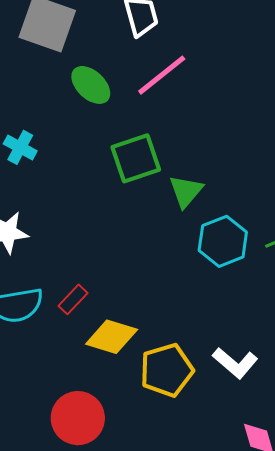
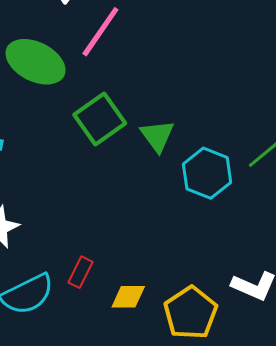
green ellipse: (91, 85) -> (36, 62), size x1.4
yellow diamond: (112, 337) -> (128, 297), size x0.7

